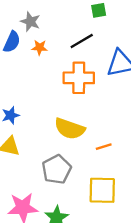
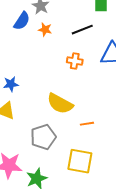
orange cross: (79, 78) -> (75, 61), size x0.6

